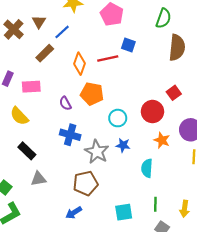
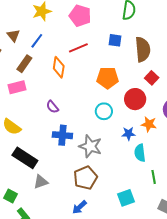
blue square: (128, 45) -> (115, 40), moved
brown semicircle: (177, 48) -> (143, 49), moved
red line: (108, 59) -> (78, 48), moved
pink rectangle: (31, 87) -> (17, 87), moved
orange pentagon: (92, 94) -> (108, 78), moved
blue star: (123, 145) -> (129, 134), moved
black rectangle: (27, 151) -> (25, 158), size x1.4
green line: (155, 204) -> (154, 177), moved

